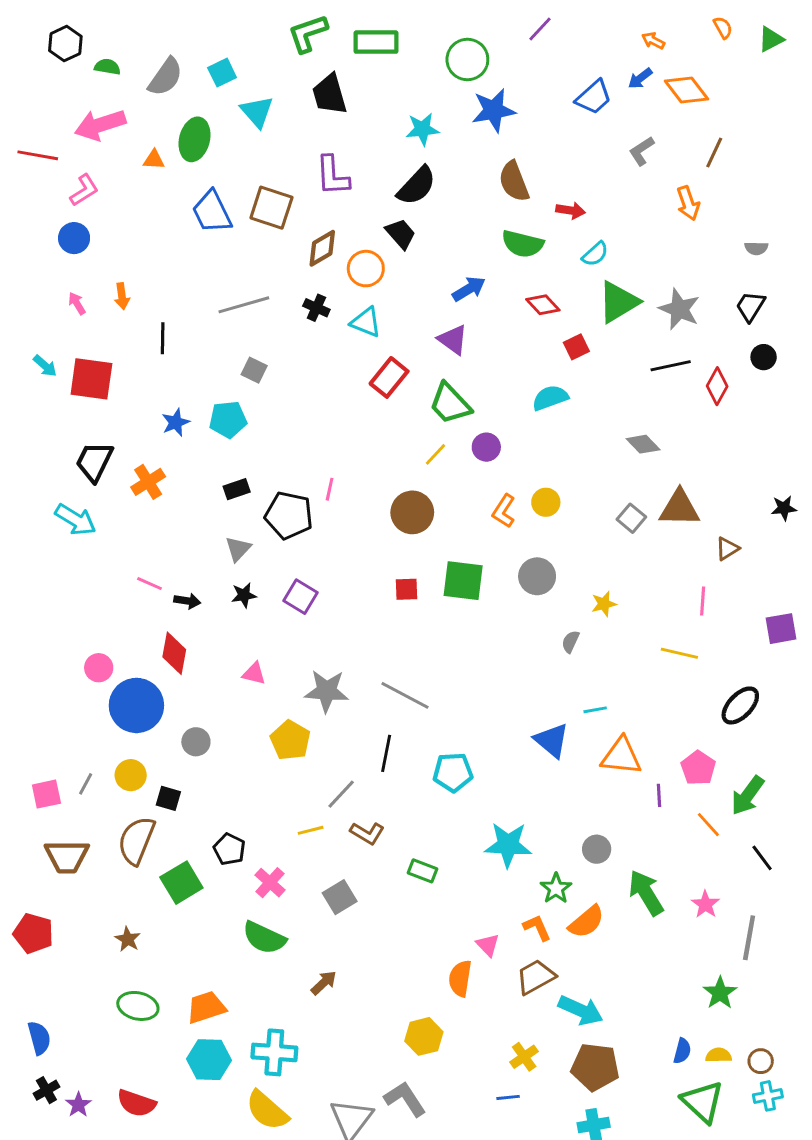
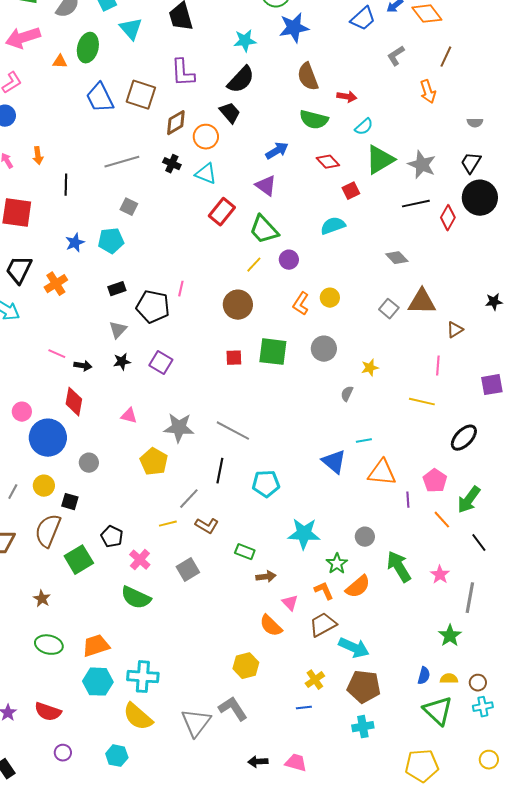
black circle: (764, 357) -> (480, 198), size x2.0
orange semicircle: (460, 978) -> (271, 626), turned -55
brown arrow: (324, 983) -> (266, 577), moved, turned 36

